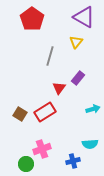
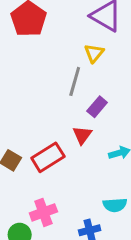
gray line: (50, 56) -> (75, 81), moved
red triangle: (59, 88) -> (82, 135), moved

